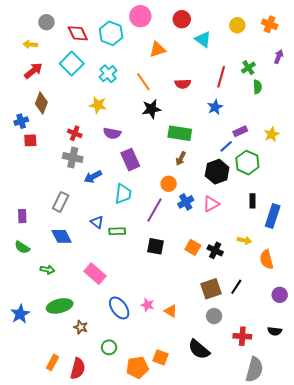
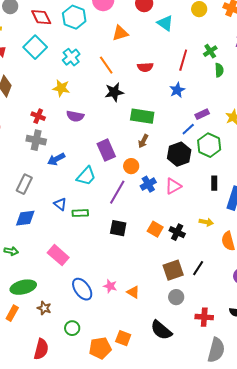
purple rectangle: (130, 160) -> (106, 150), moved
cyan trapezoid: (123, 194) -> (86, 176), turned 35
blue diamond: (62, 236) -> (25, 218), turned -70
orange rectangle: (53, 362) -> (12, 313), moved

